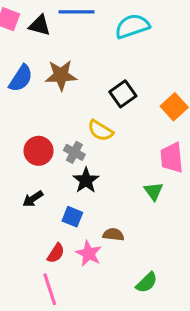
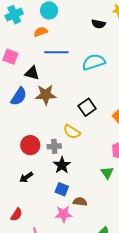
black triangle: (40, 25) -> (32, 73), moved
gray cross: (74, 152) -> (54, 146), turned -32
blue square: (72, 217) -> (62, 189), moved
red semicircle: (56, 253) -> (16, 215), moved
pink star: (89, 253) -> (63, 214), turned -30

